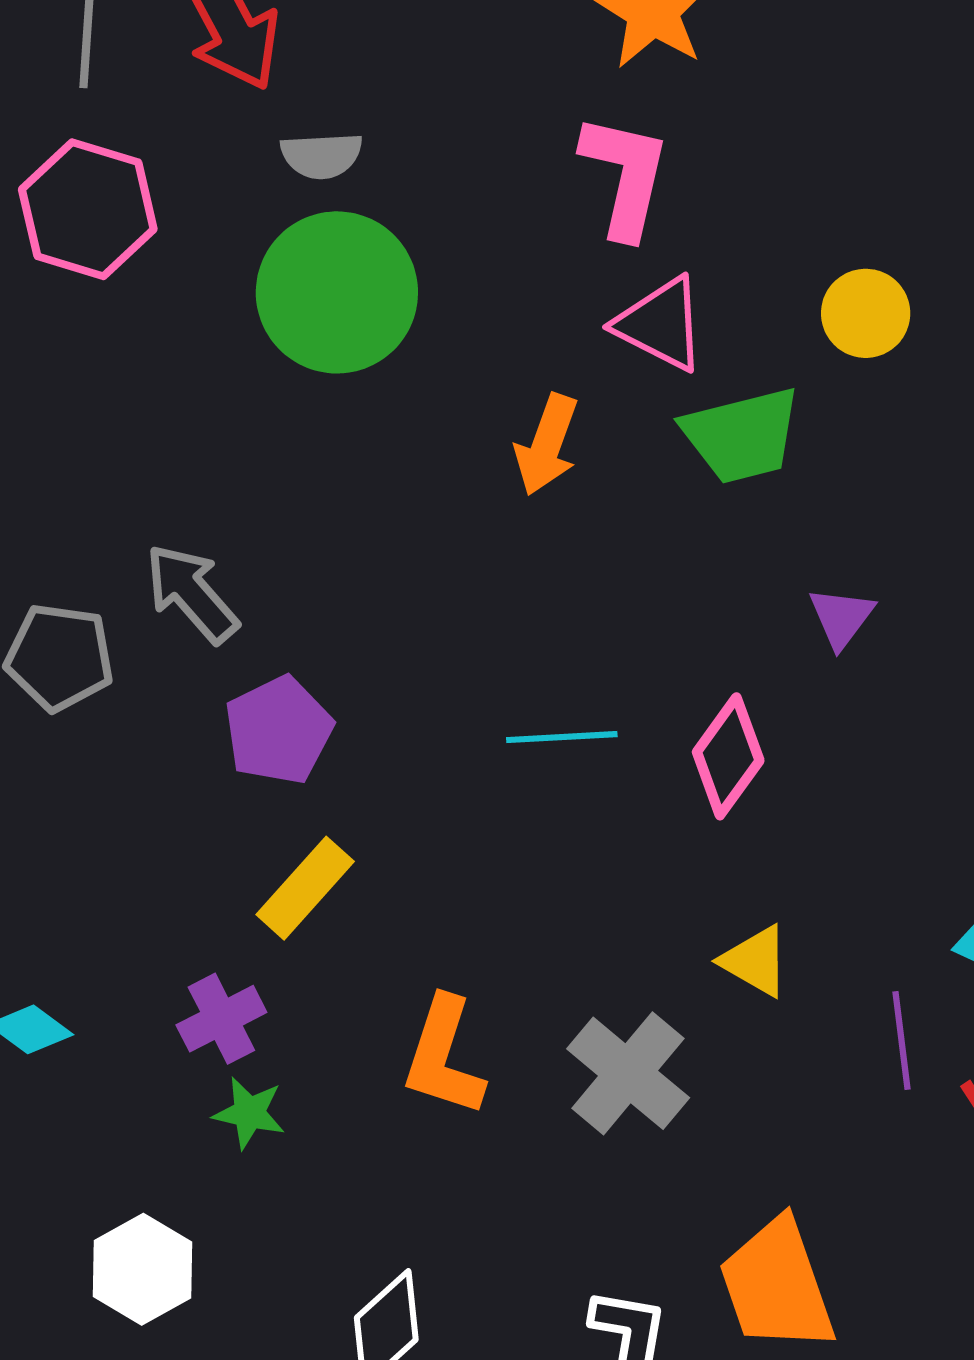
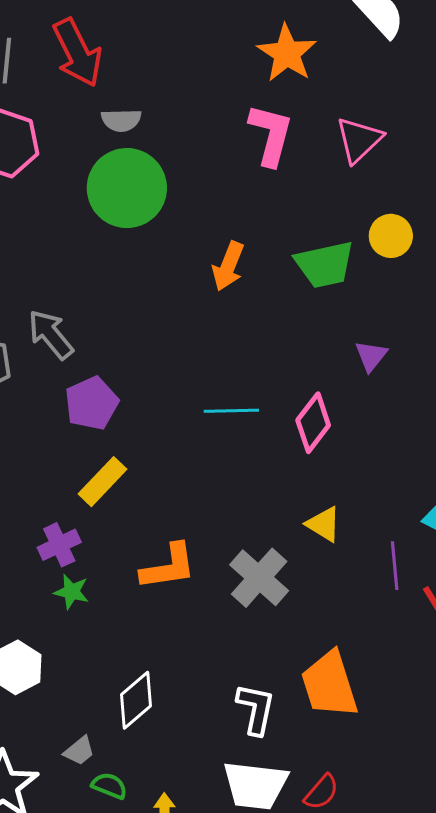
yellow circle: (866, 313) -> (391, 236), moved
pink triangle: (661, 324) -> (359, 140), moved, turned 48
orange L-shape: (444, 1057) -> (168, 567), turned -118

